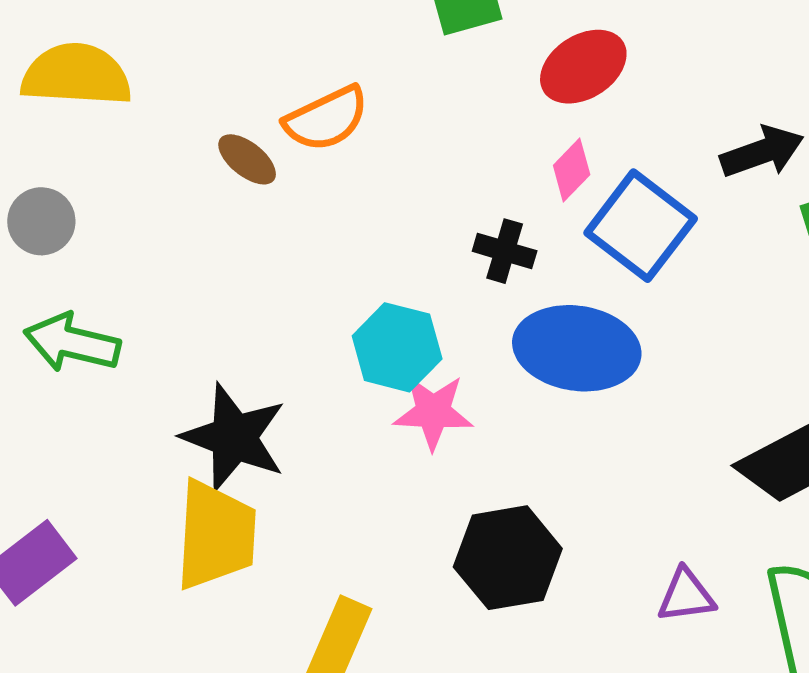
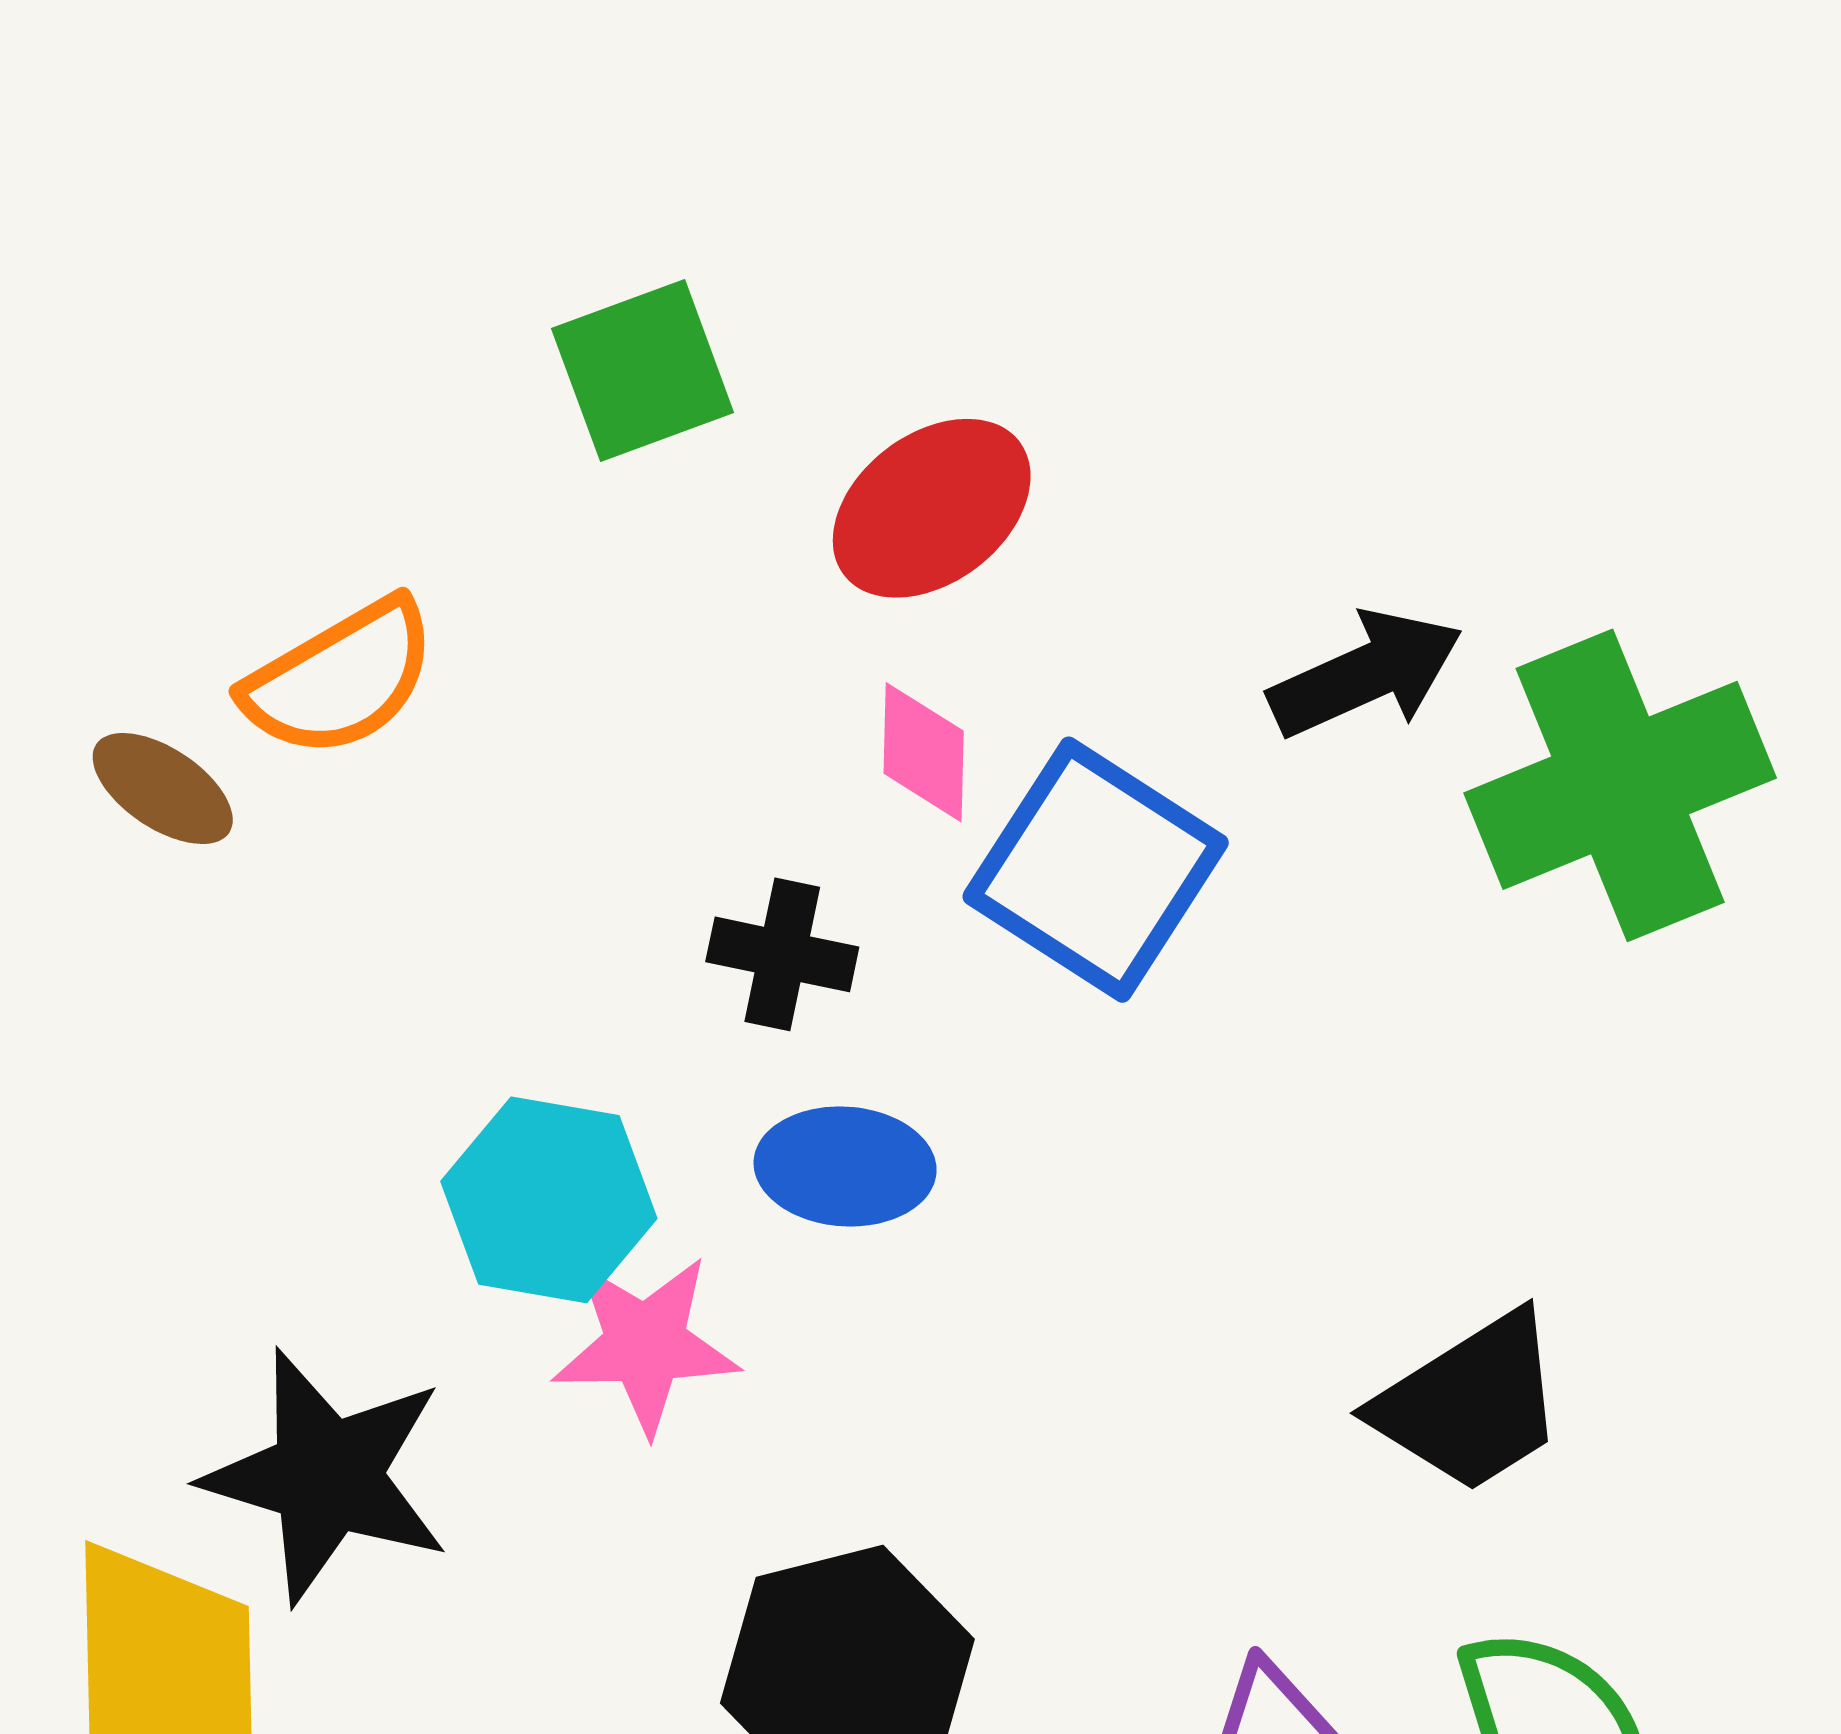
pink diamond: (572, 170) -> (924, 752), turned -38
blue ellipse: (577, 348) -> (845, 1166), moved, size x0.6
black star: (234, 437) -> (327, 1476), moved

